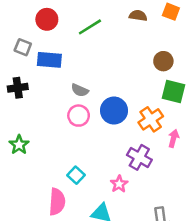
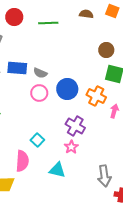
green line: (90, 27) -> (48, 23), turned 30
blue rectangle: (49, 60) -> (17, 68), moved
orange cross: (151, 119) -> (96, 96), turned -30
purple cross: (139, 157) -> (75, 126), moved

